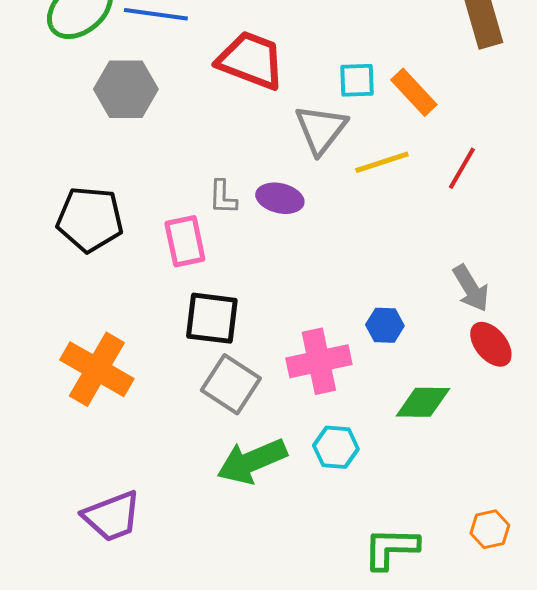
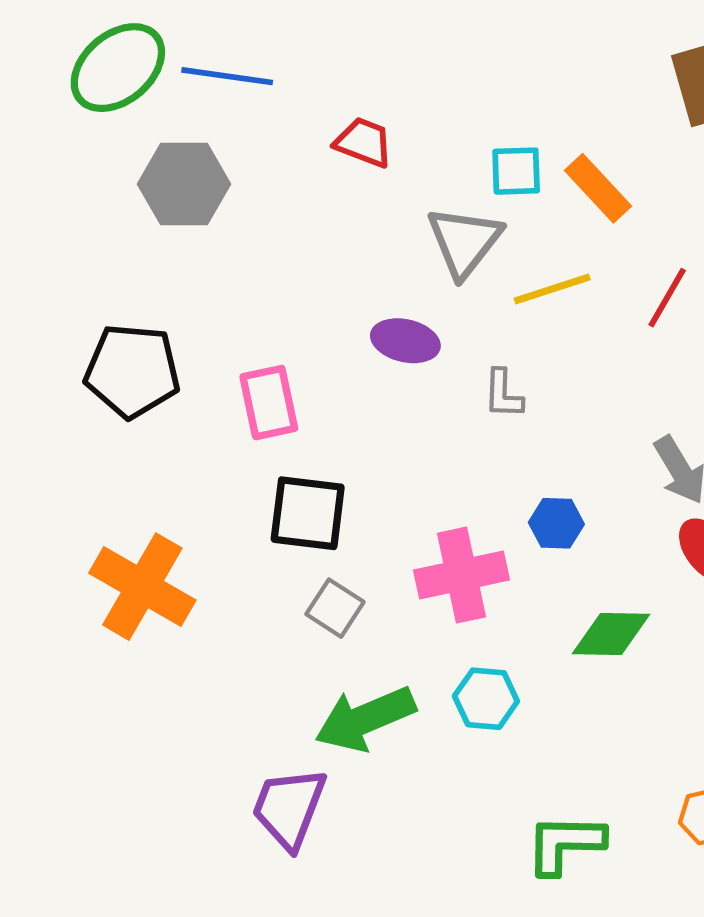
red trapezoid: (251, 60) -> (364, 142), size x0.6
gray L-shape: (223, 197) -> (503, 394), moved
gray square: (231, 384) -> (335, 608), size x0.7
purple trapezoid: (112, 516) -> (289, 808), moved, turned 132

